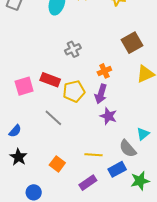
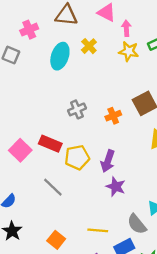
orange cross: (104, 71) -> (113, 116), moved
pink square: (24, 86) -> (20, 150), turned -30

